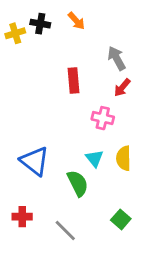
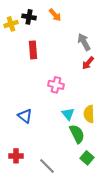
red rectangle: (74, 81) -> (33, 50), moved
pink cross: (103, 118) -> (56, 85), moved
blue triangle: (35, 161) -> (25, 116), size x0.7
green semicircle: (78, 183) -> (77, 134), moved

